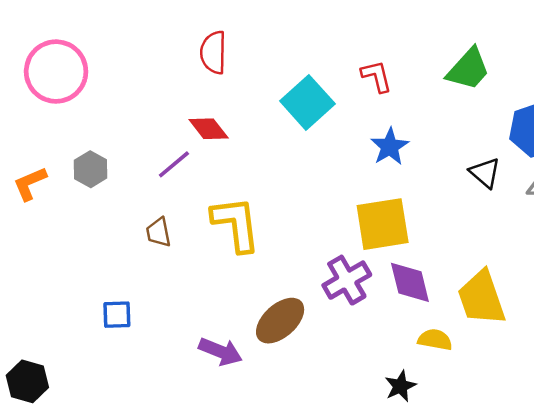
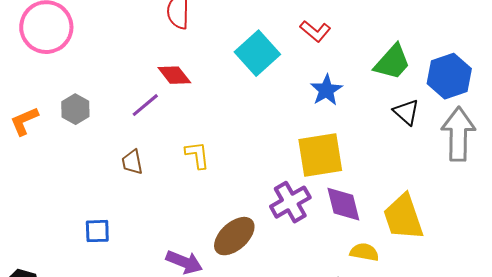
green trapezoid: (468, 69) -> (392, 62), moved
red L-shape: (377, 76) -> (315, 31), turned 144
yellow L-shape: (236, 224) -> (197, 155), size x0.6

